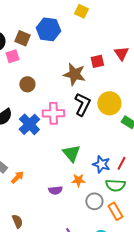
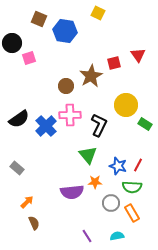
brown square: (22, 38) -> (39, 19), moved
brown star: (74, 74) -> (91, 76), turned 30
brown circle: (27, 84) -> (66, 86), moved
black L-shape: (82, 104) -> (99, 125), moved
orange arrow: (17, 177) -> (27, 202), moved
purple semicircle: (55, 190) -> (72, 192), size x1.6

